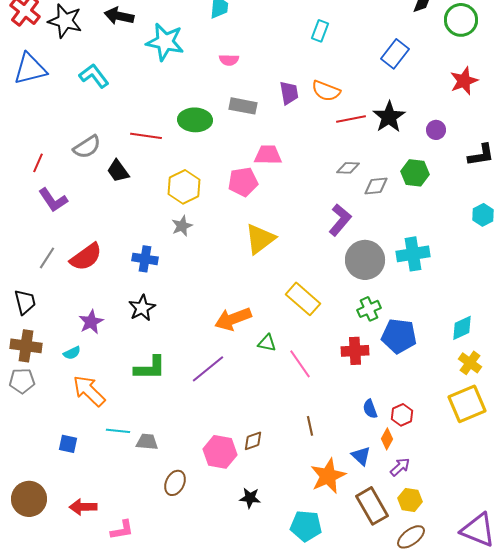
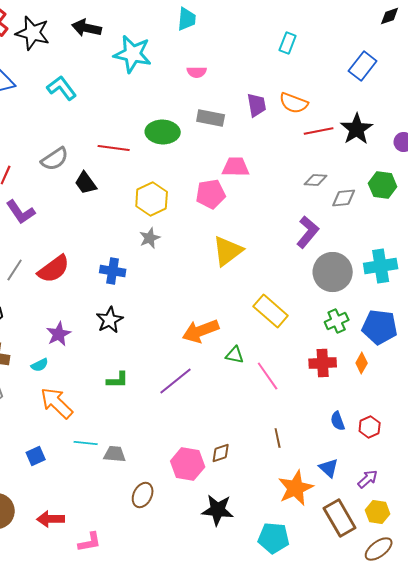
blue pentagon: (399, 336) -> (380, 327), moved
green L-shape: (150, 368) -> (118, 380), size x0.7
orange diamond: (387, 439) -> (362, 363), moved
blue square: (68, 444) -> (36, 456), turned -36
black star: (250, 498) -> (218, 510), size x1.5

